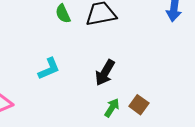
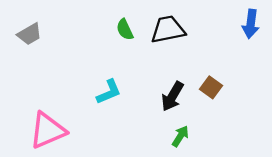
brown square: (139, 105) -> (211, 87), moved

